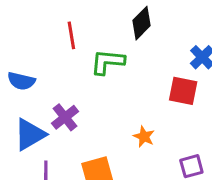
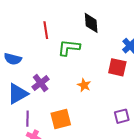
black diamond: (141, 23) -> (91, 23), turned -50
orange star: (144, 137) -> (84, 85), moved

